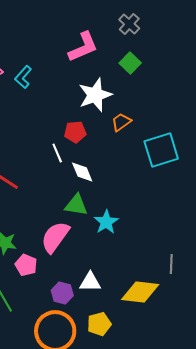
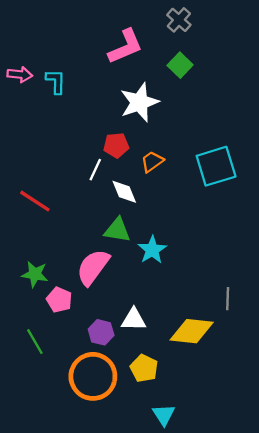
cyan L-shape: (23, 77) -> (56, 81), turned 140
orange trapezoid: (121, 122) -> (152, 162), moved
white line: (57, 153) -> (95, 170), turned 48
yellow pentagon: (99, 324) -> (144, 368), turned -30

